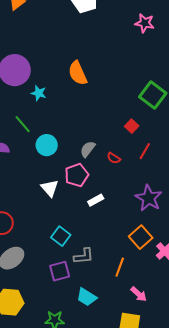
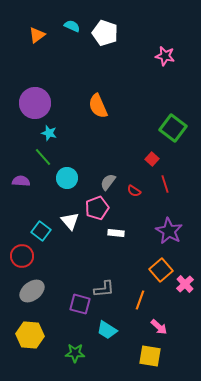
cyan star: (39, 93) -> (49, 133), moved
red line: (145, 151) -> (165, 184), turned -48
white rectangle: (96, 200) -> (116, 233), turned 35
cyan square: (61, 236) -> (41, 231), moved
purple square: (60, 271) -> (80, 304), turned 30

